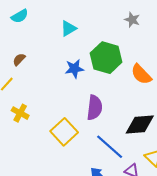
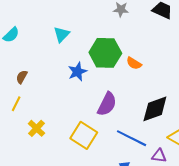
orange semicircle: (141, 74) -> (134, 63), moved, size x0.7
purple semicircle: (95, 108) -> (107, 104), turned 35
yellow cross: (20, 113) -> (36, 128), turned 30

